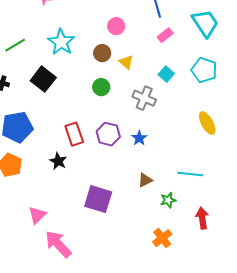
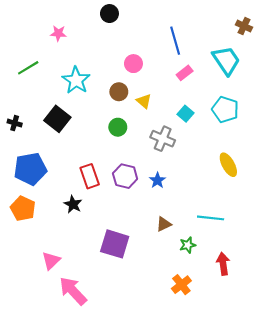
green line: (15, 45) -> (28, 68), moved

